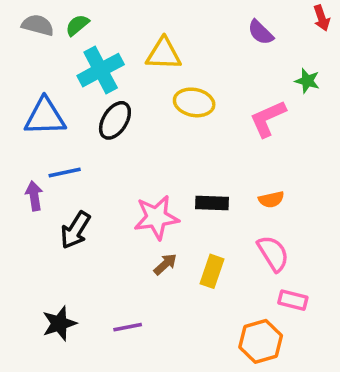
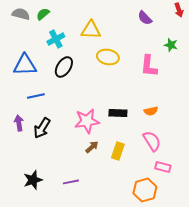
cyan cross: (101, 70) -> (56, 39), size x0.7
pink L-shape: (268, 119) -> (149, 66), turned -60
purple arrow: (34, 196) -> (19, 123), moved

